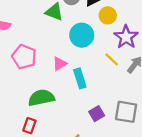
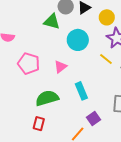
yellow circle: (108, 15) -> (107, 17), moved
cyan rectangle: (80, 78) -> (81, 91), moved
purple square: (97, 114) -> (94, 118), moved

